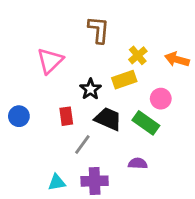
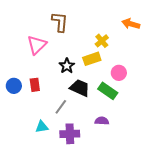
brown L-shape: (99, 30) -> (60, 22), moved
orange arrow: (177, 59) -> (131, 24), moved
red rectangle: (66, 116) -> (35, 85), moved
cyan triangle: (57, 182) -> (42, 127), moved

